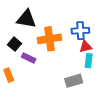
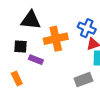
blue cross: (80, 31) -> (87, 28), turned 30
black square: (15, 44) -> (21, 47), turned -32

